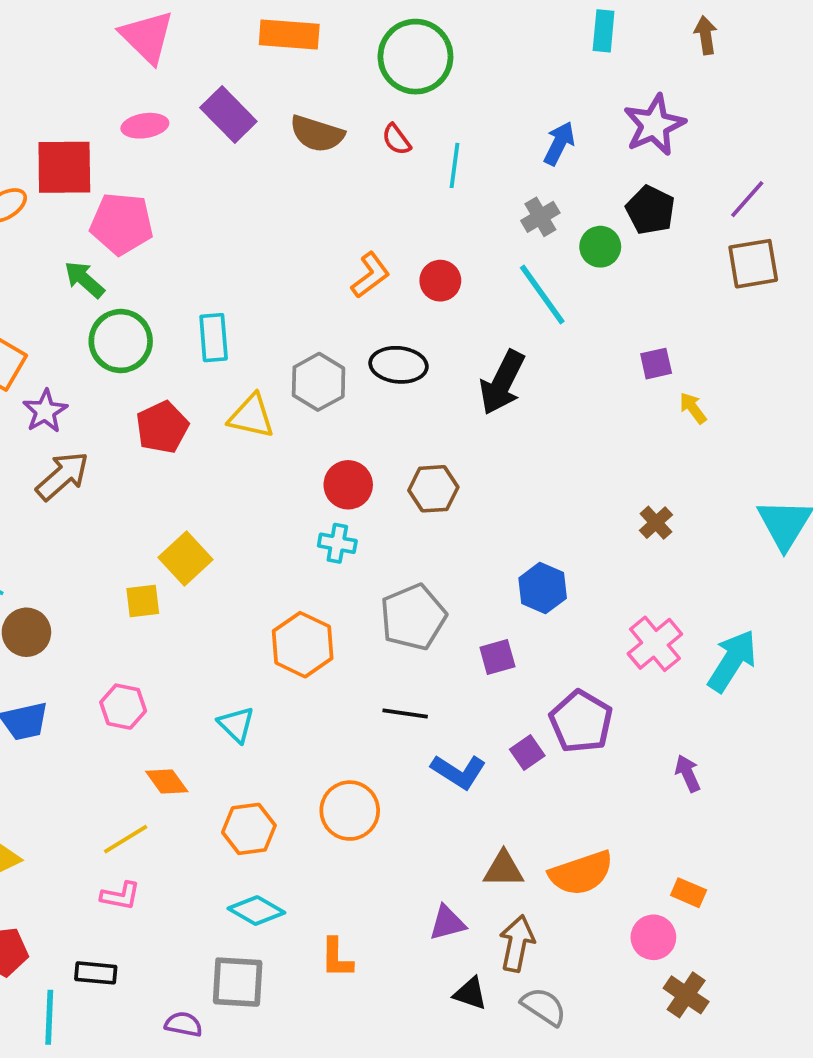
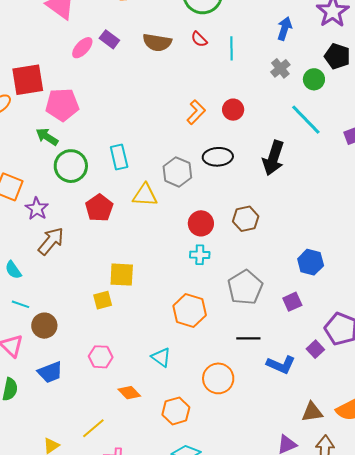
purple rectangle: (228, 114) -> (109, 39), size x0.7
pink ellipse: (145, 126) -> (82, 48), moved, turned -30
cyan line: (542, 294) -> (306, 120), moved
yellow square: (185, 558) -> (122, 275), turned -36
orange circle: (350, 811) -> (218, 378), moved
yellow line: (126, 839) -> (93, 428), moved

